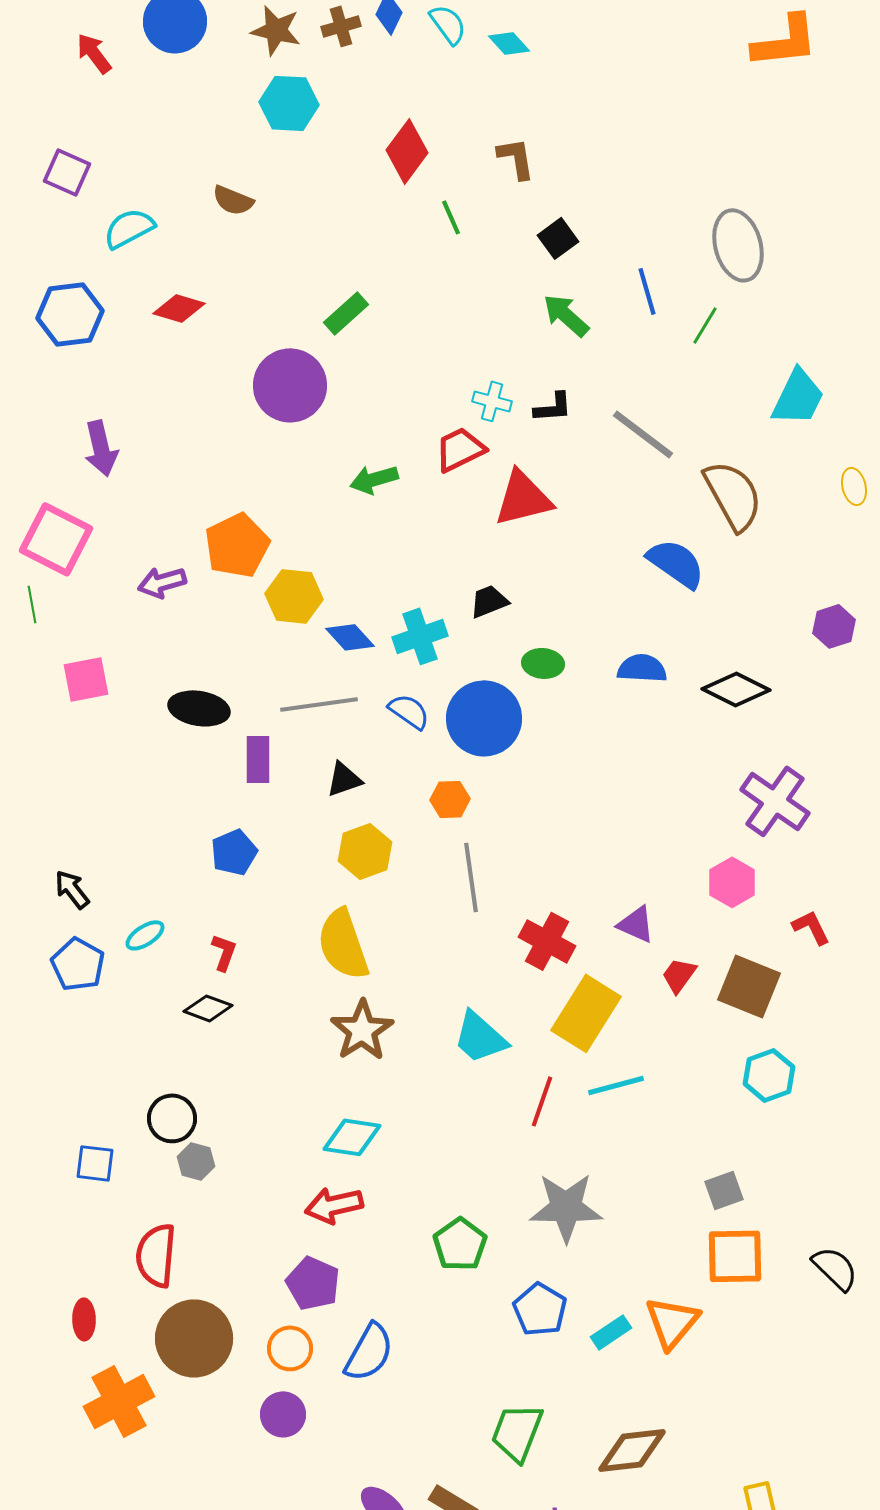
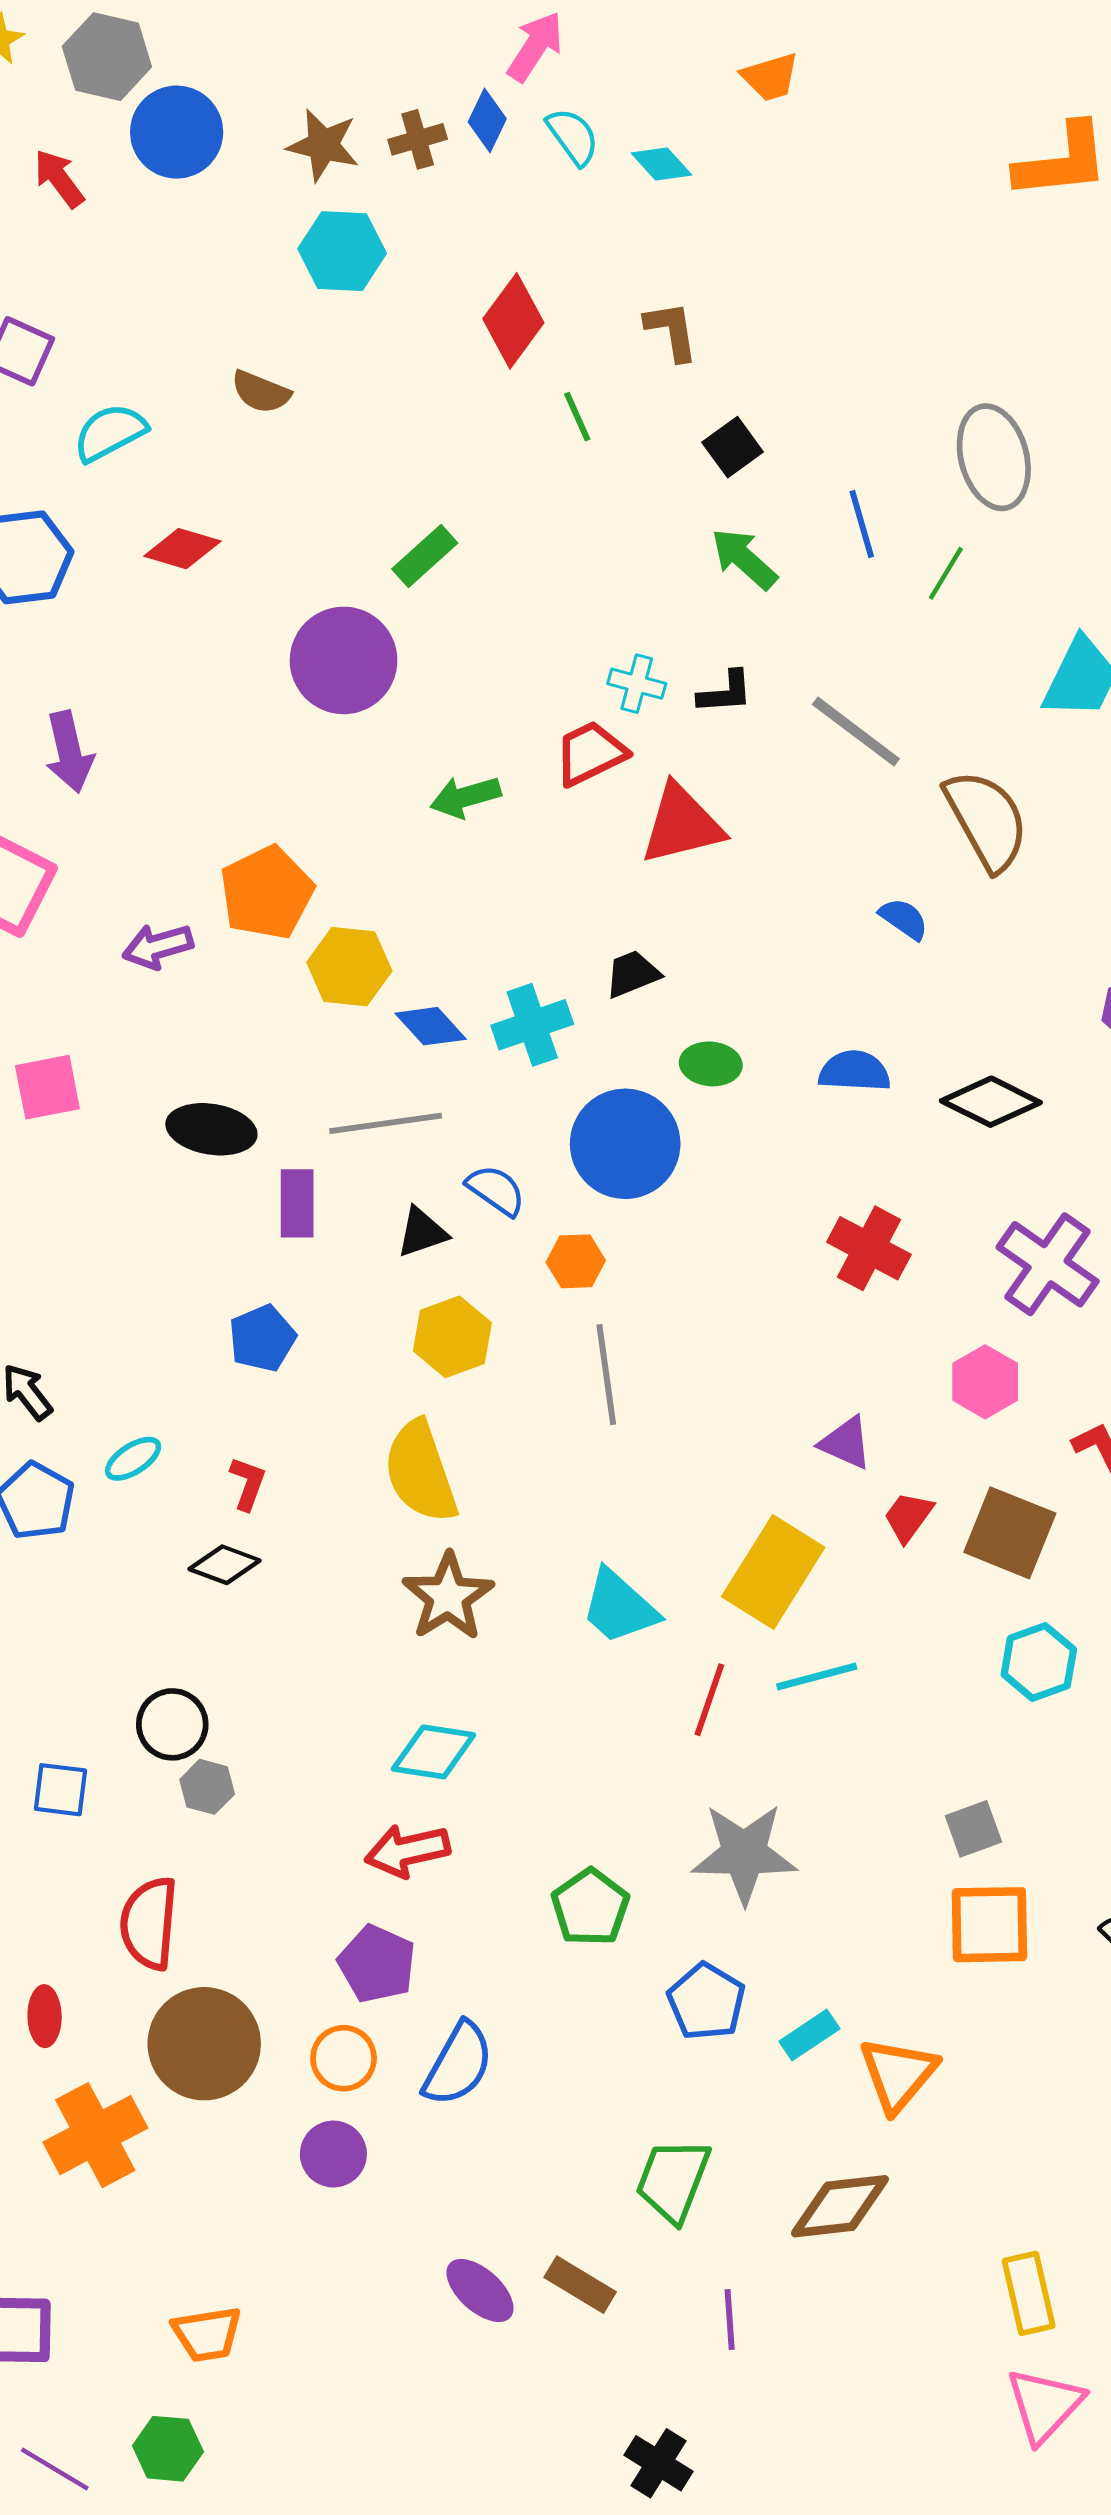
blue semicircle: (676, 563) -> (904, 919), size x0.6
blue semicircle: (409, 711) -> (496, 1190), moved
red cross: (547, 941) -> (869, 1248), moved
orange triangle: (672, 1322) -> (898, 2074), moved

